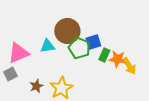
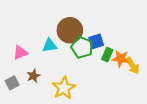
pink triangle: (18, 53) -> (20, 53), size x0.7
gray square: (10, 74) -> (12, 83), moved
brown star: (36, 86) -> (33, 76), moved

